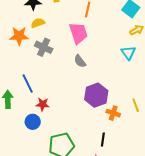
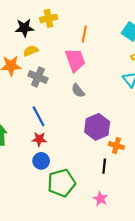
blue line: (28, 83) -> (38, 116), moved
blue circle: (33, 122) -> (41, 161), moved
black line: (103, 140) -> (104, 166), moved

